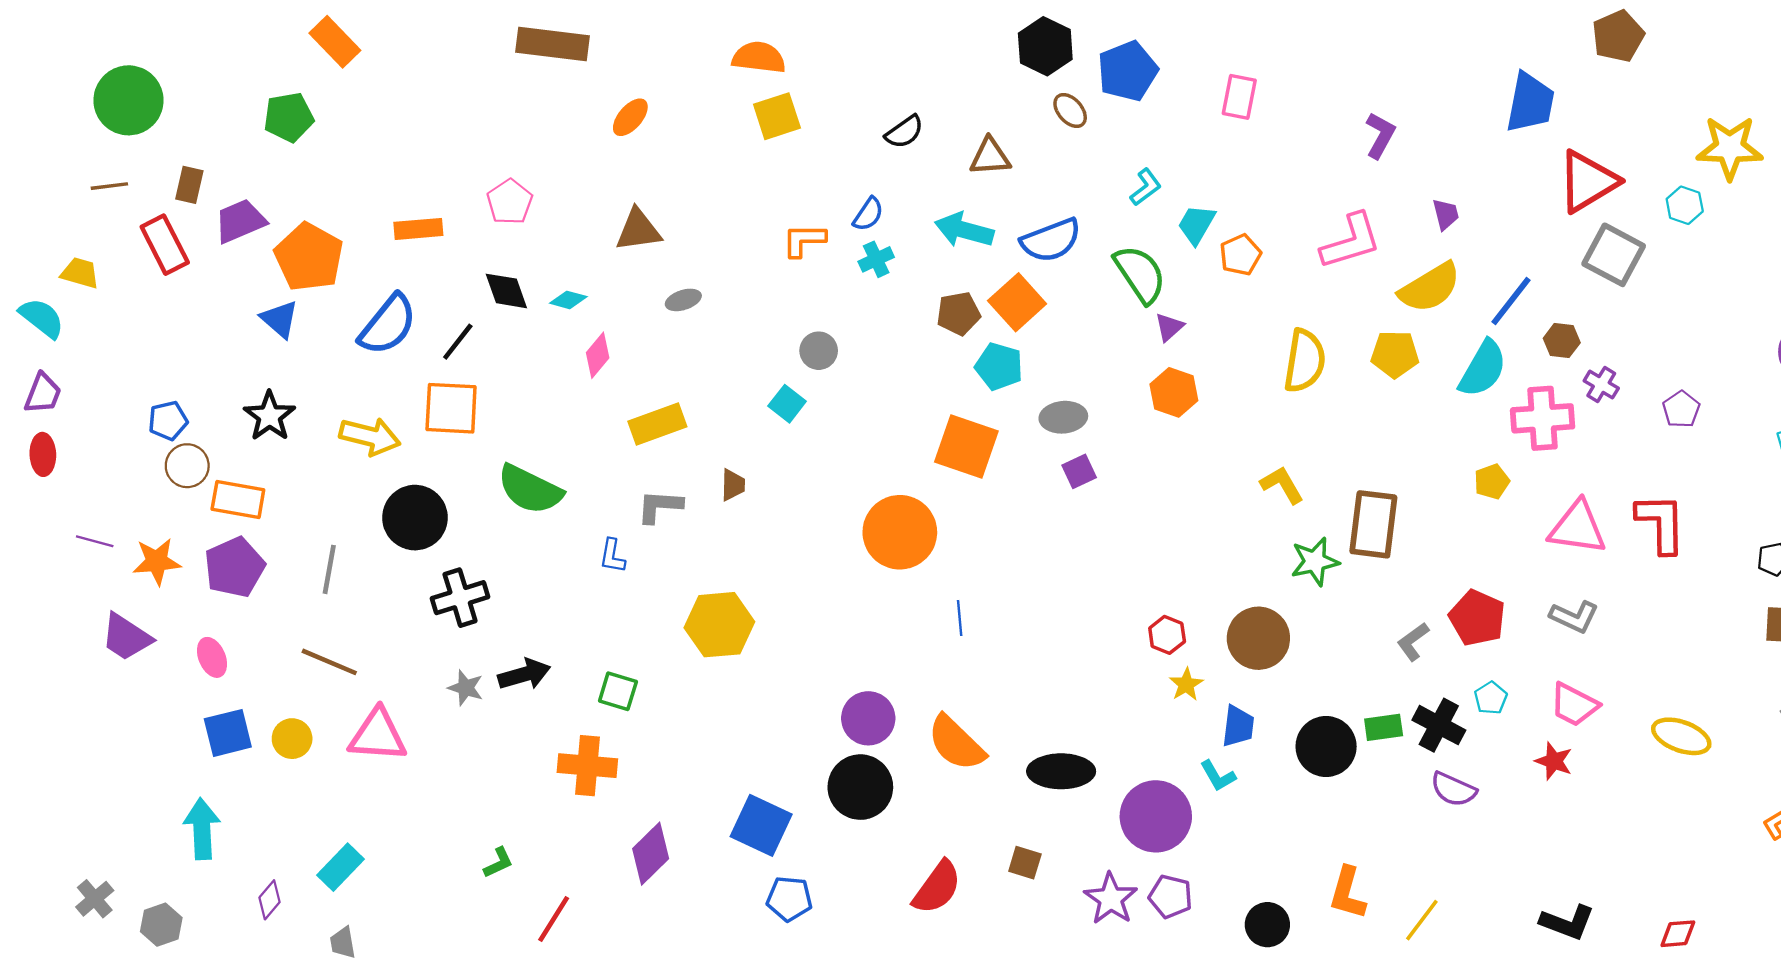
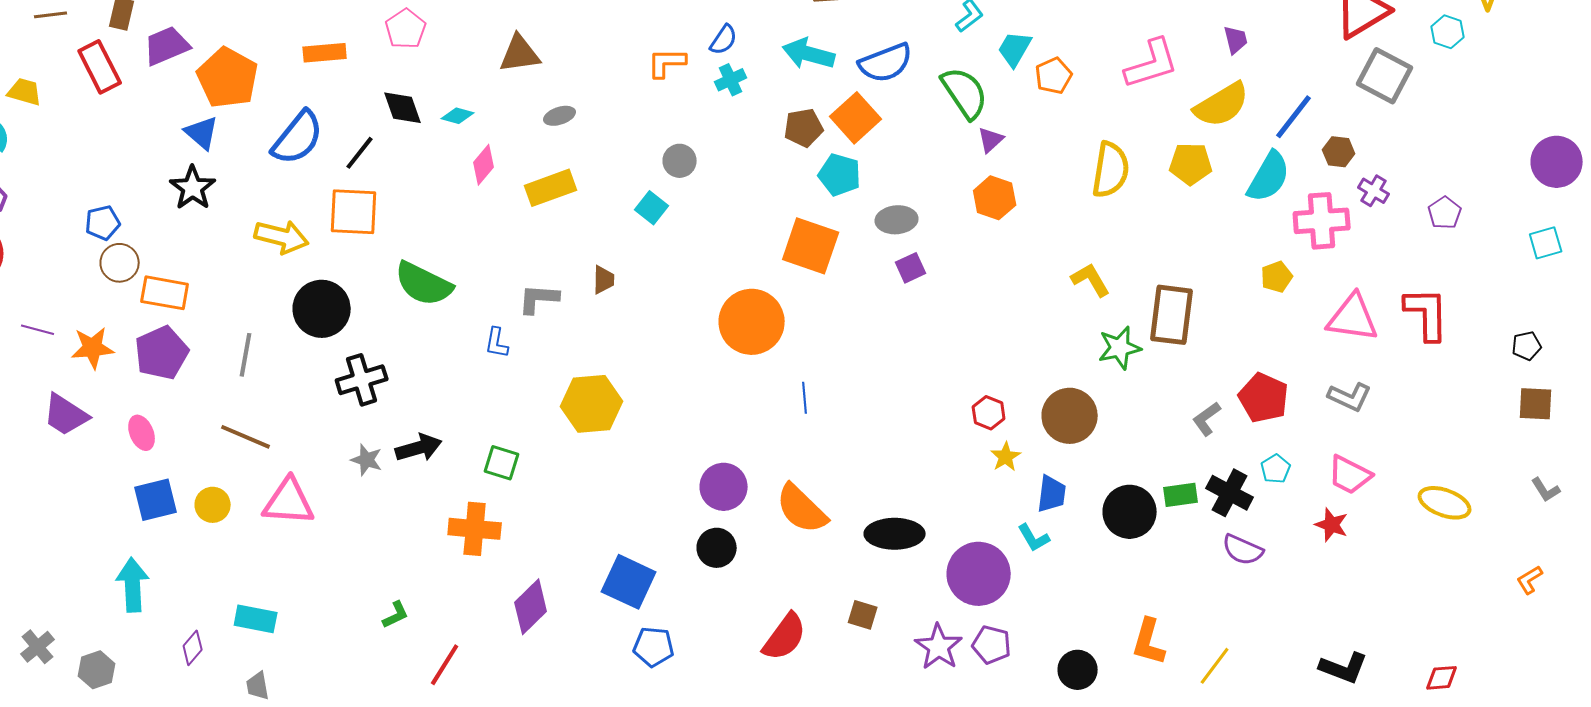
black star: (269, 416) -> (193, 188), moved
yellow rectangle: (657, 424) -> (551, 188), moved
black circle: (860, 787) -> (717, 548), size x0.7
cyan rectangle: (341, 867) -> (256, 619), turned 57

